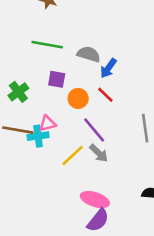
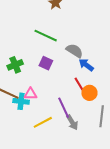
blue arrow: (108, 68) -> (86, 65), turned 77
orange circle: (78, 98) -> (89, 93), moved
gray arrow: (99, 153) -> (72, 122), moved

